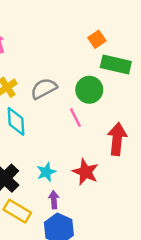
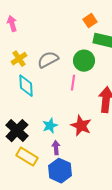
pink line: (75, 118) -> (73, 83), turned 35

